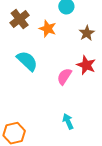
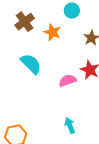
pink semicircle: (64, 76) -> (68, 80), turned 36

